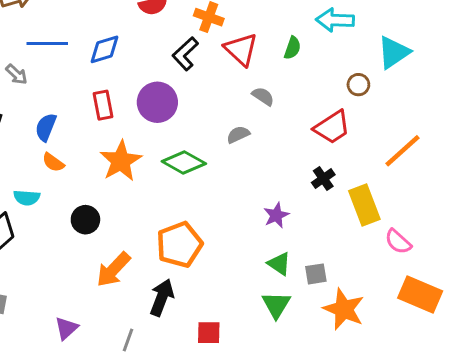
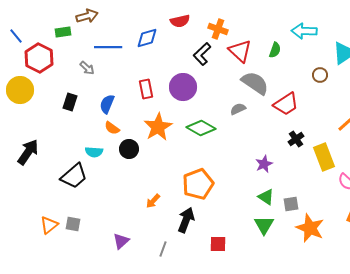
blue diamond: (105, 49) -> (147, 38), moved
gray semicircle: (263, 96) -> (255, 83), size x1.8
red trapezoid: (332, 127) -> (286, 104), moved
black circle: (85, 220) -> (129, 149), moved
orange arrow: (113, 270) -> (153, 201), size x0.6

